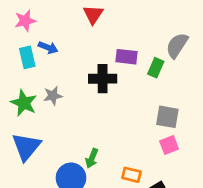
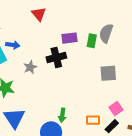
gray semicircle: (177, 45) -> (106, 33), moved
gray star: (53, 96) -> (30, 67), moved
pink square: (169, 145) -> (116, 109), moved

